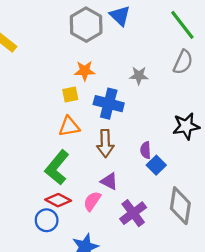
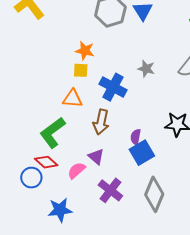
orange star: (85, 71) -> (85, 51), moved
blue square: (156, 165) -> (142, 153), size x1.4
purple cross: (133, 213) -> (110, 190), turned -30

